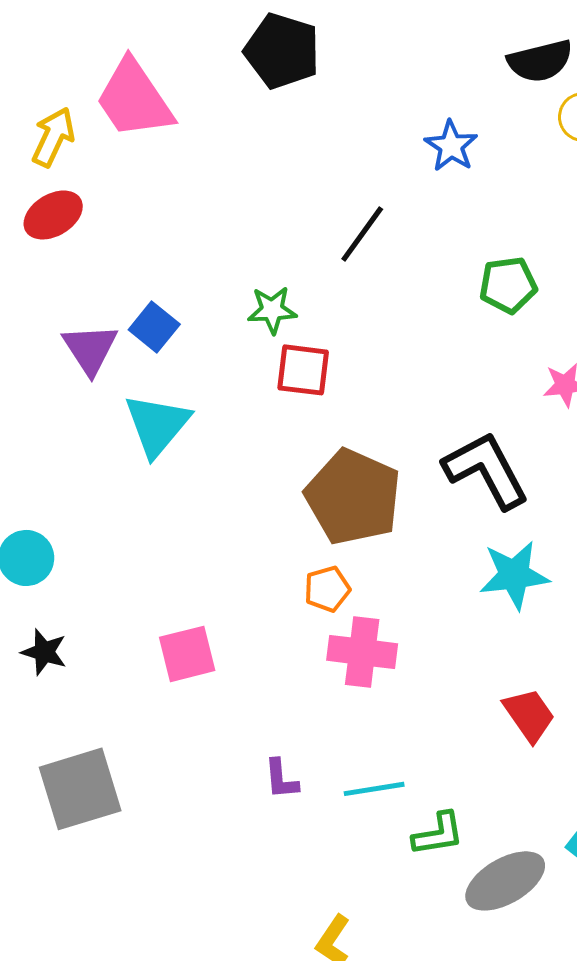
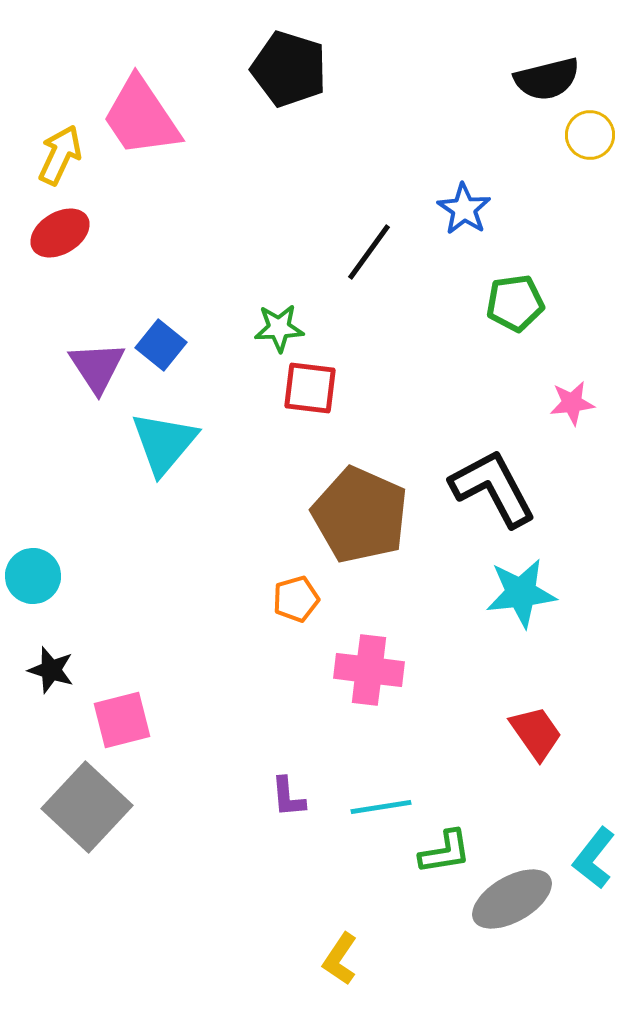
blue star: (451, 146) -> (464, 209), moved
orange pentagon: (327, 589) -> (296, 599), moved
pink square: (187, 654) -> (122, 720), moved
gray square: (80, 789) -> (87, 807), turned -30

